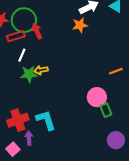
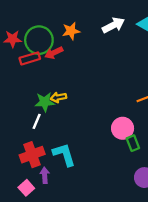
orange star: (80, 25) -> (71, 31), moved
red arrow: (37, 31) -> (54, 53), turned -91
white line: (22, 55) -> (37, 121), moved

